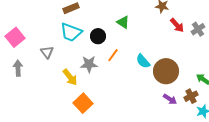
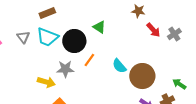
black circle: (98, 36) -> (74, 41), size x1.5
gray triangle: (47, 52) -> (23, 37), moved
yellow arrow: (70, 77) -> (46, 82), turned -36

